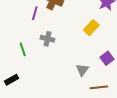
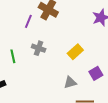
yellow rectangle: (91, 28) -> (75, 52), moved
gray triangle: (82, 70) -> (70, 83), turned 32

